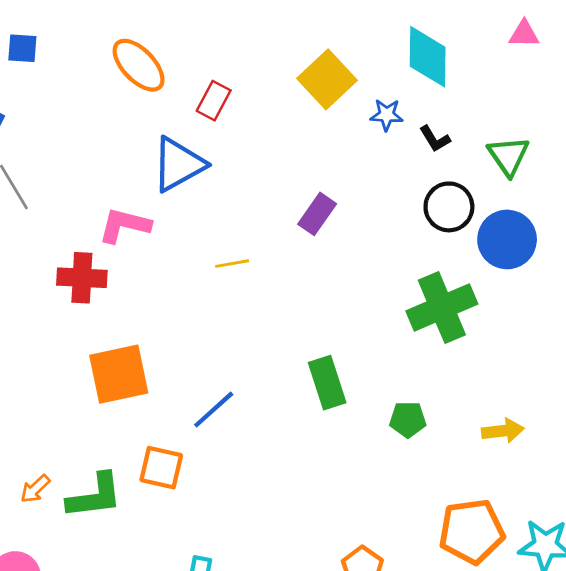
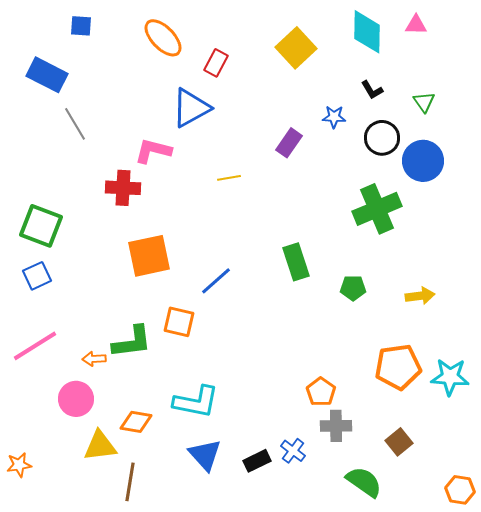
pink triangle: (524, 34) -> (416, 25), moved
blue star: (387, 115) -> (334, 117), moved
green triangle: (508, 156) -> (424, 102), size x0.7
orange arrow: (35, 489) -> (94, 359), moved, turned 40

